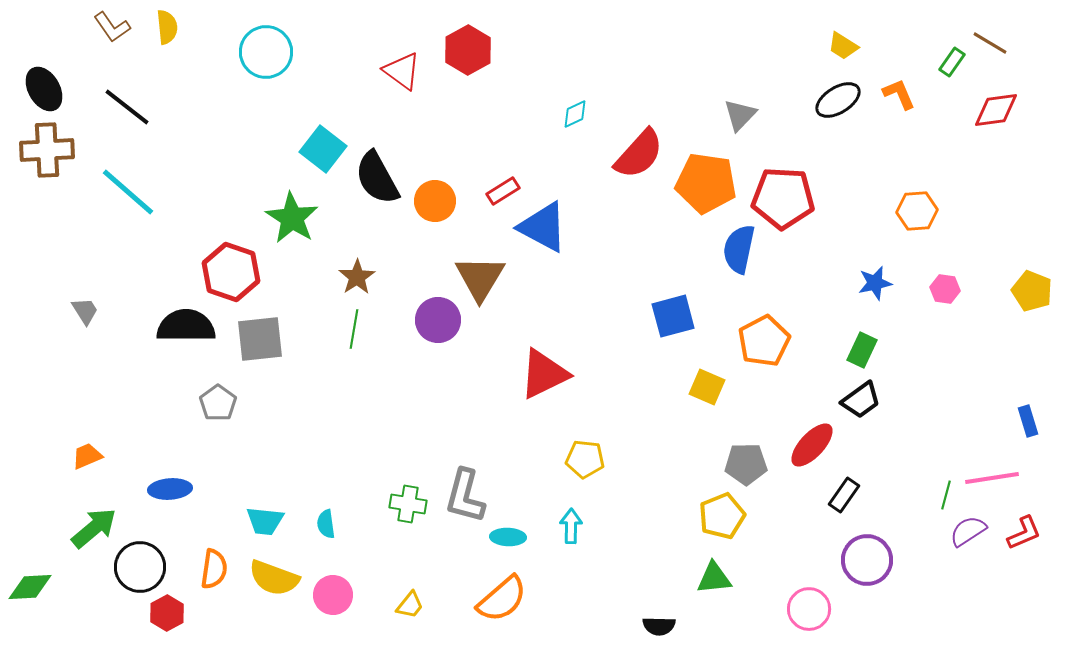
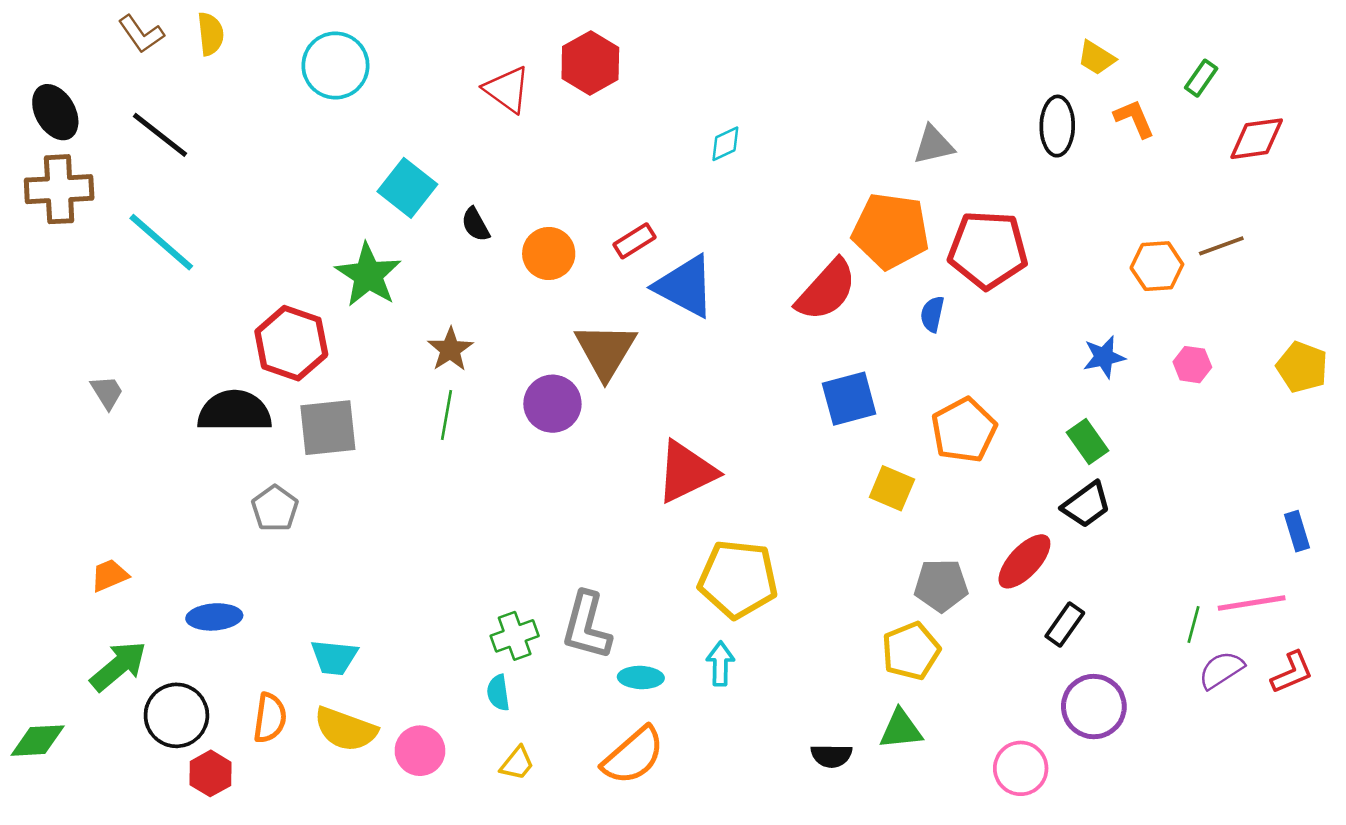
brown line: (990, 43) -> (1221, 246), moved, turned -51
yellow trapezoid: (843, 46) -> (1096, 58), moved
black ellipse: (838, 100) -> (1057, 126), turned -57
gray triangle: (740, 115) -> (934, 145), turned 33
red semicircle: (639, 154) -> (826, 290), moved
black semicircle: (377, 178) -> (476, 224), size x0.5
blue semicircle: (739, 249) -> (932, 314), size x0.6
green rectangle: (862, 350) -> (1088, 442), turned -60
yellow pentagon: (585, 459) -> (738, 579), size x1.6
green cross: (408, 504) -> (515, 636), turned -30
cyan semicircle: (326, 524) -> (498, 693), moved
black semicircle: (659, 626) -> (831, 756), moved

